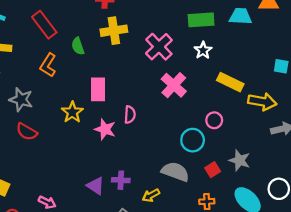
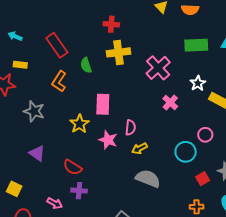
white star: (203, 50) -> (198, 83), moved
pink cross: (174, 85) -> (170, 102), size x0.7
red semicircle: (27, 132) -> (73, 167), moved
gray semicircle: (175, 172) -> (148, 179), moved
purple cross: (121, 180) -> (79, 191), moved
purple triangle: (96, 186) -> (37, 153), moved
yellow arrow: (151, 195) -> (140, 148), moved

